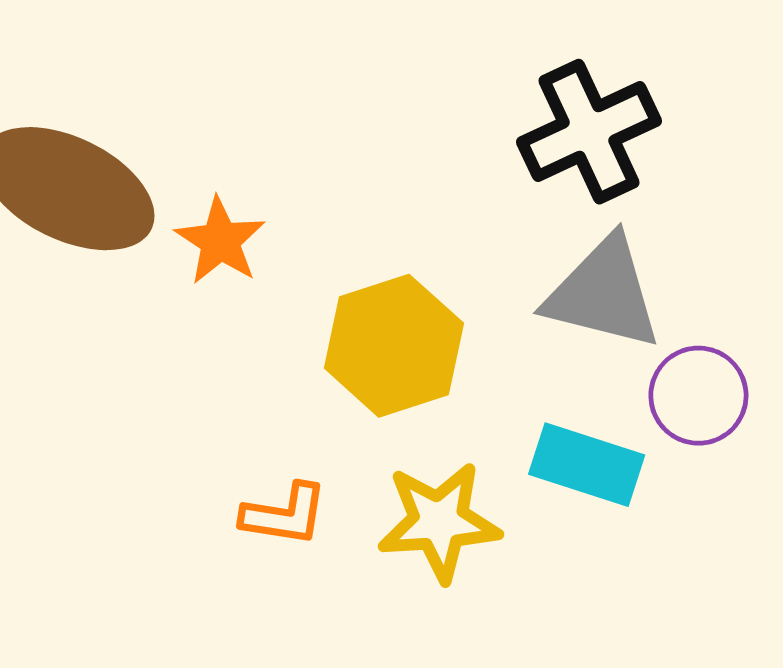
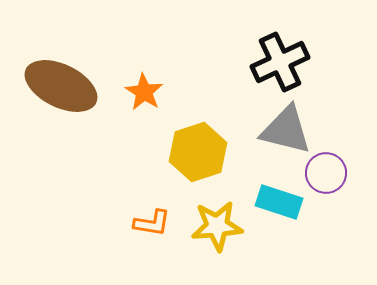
orange star: (220, 241) -> (144, 92), moved

